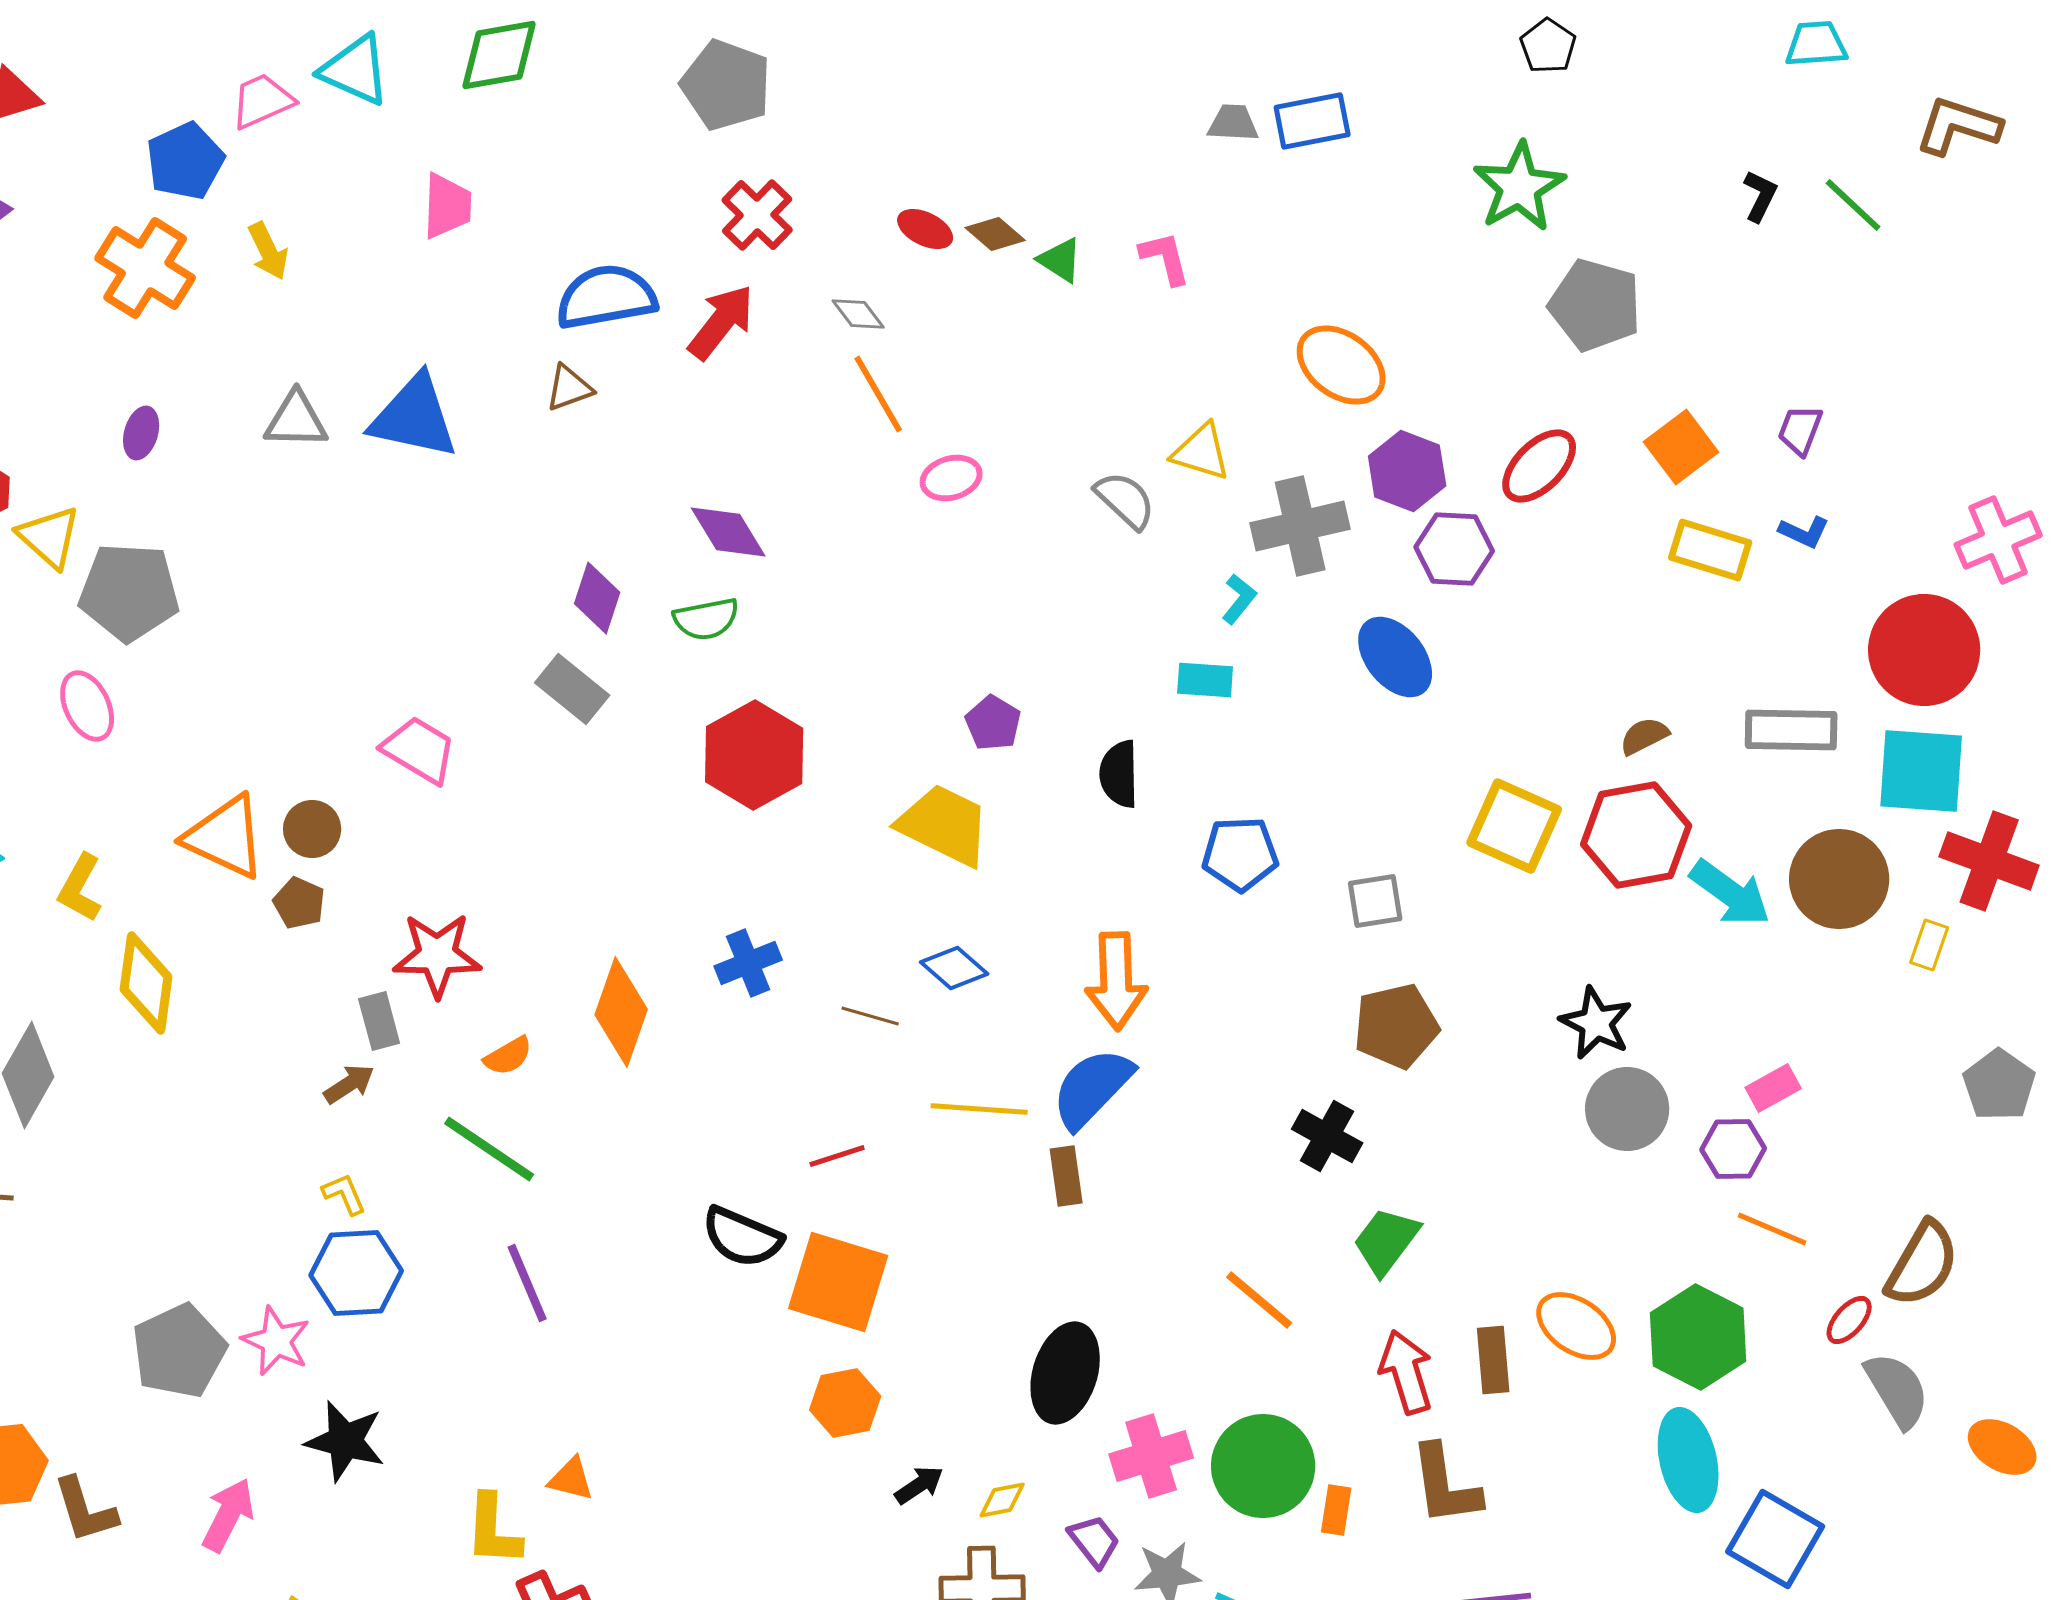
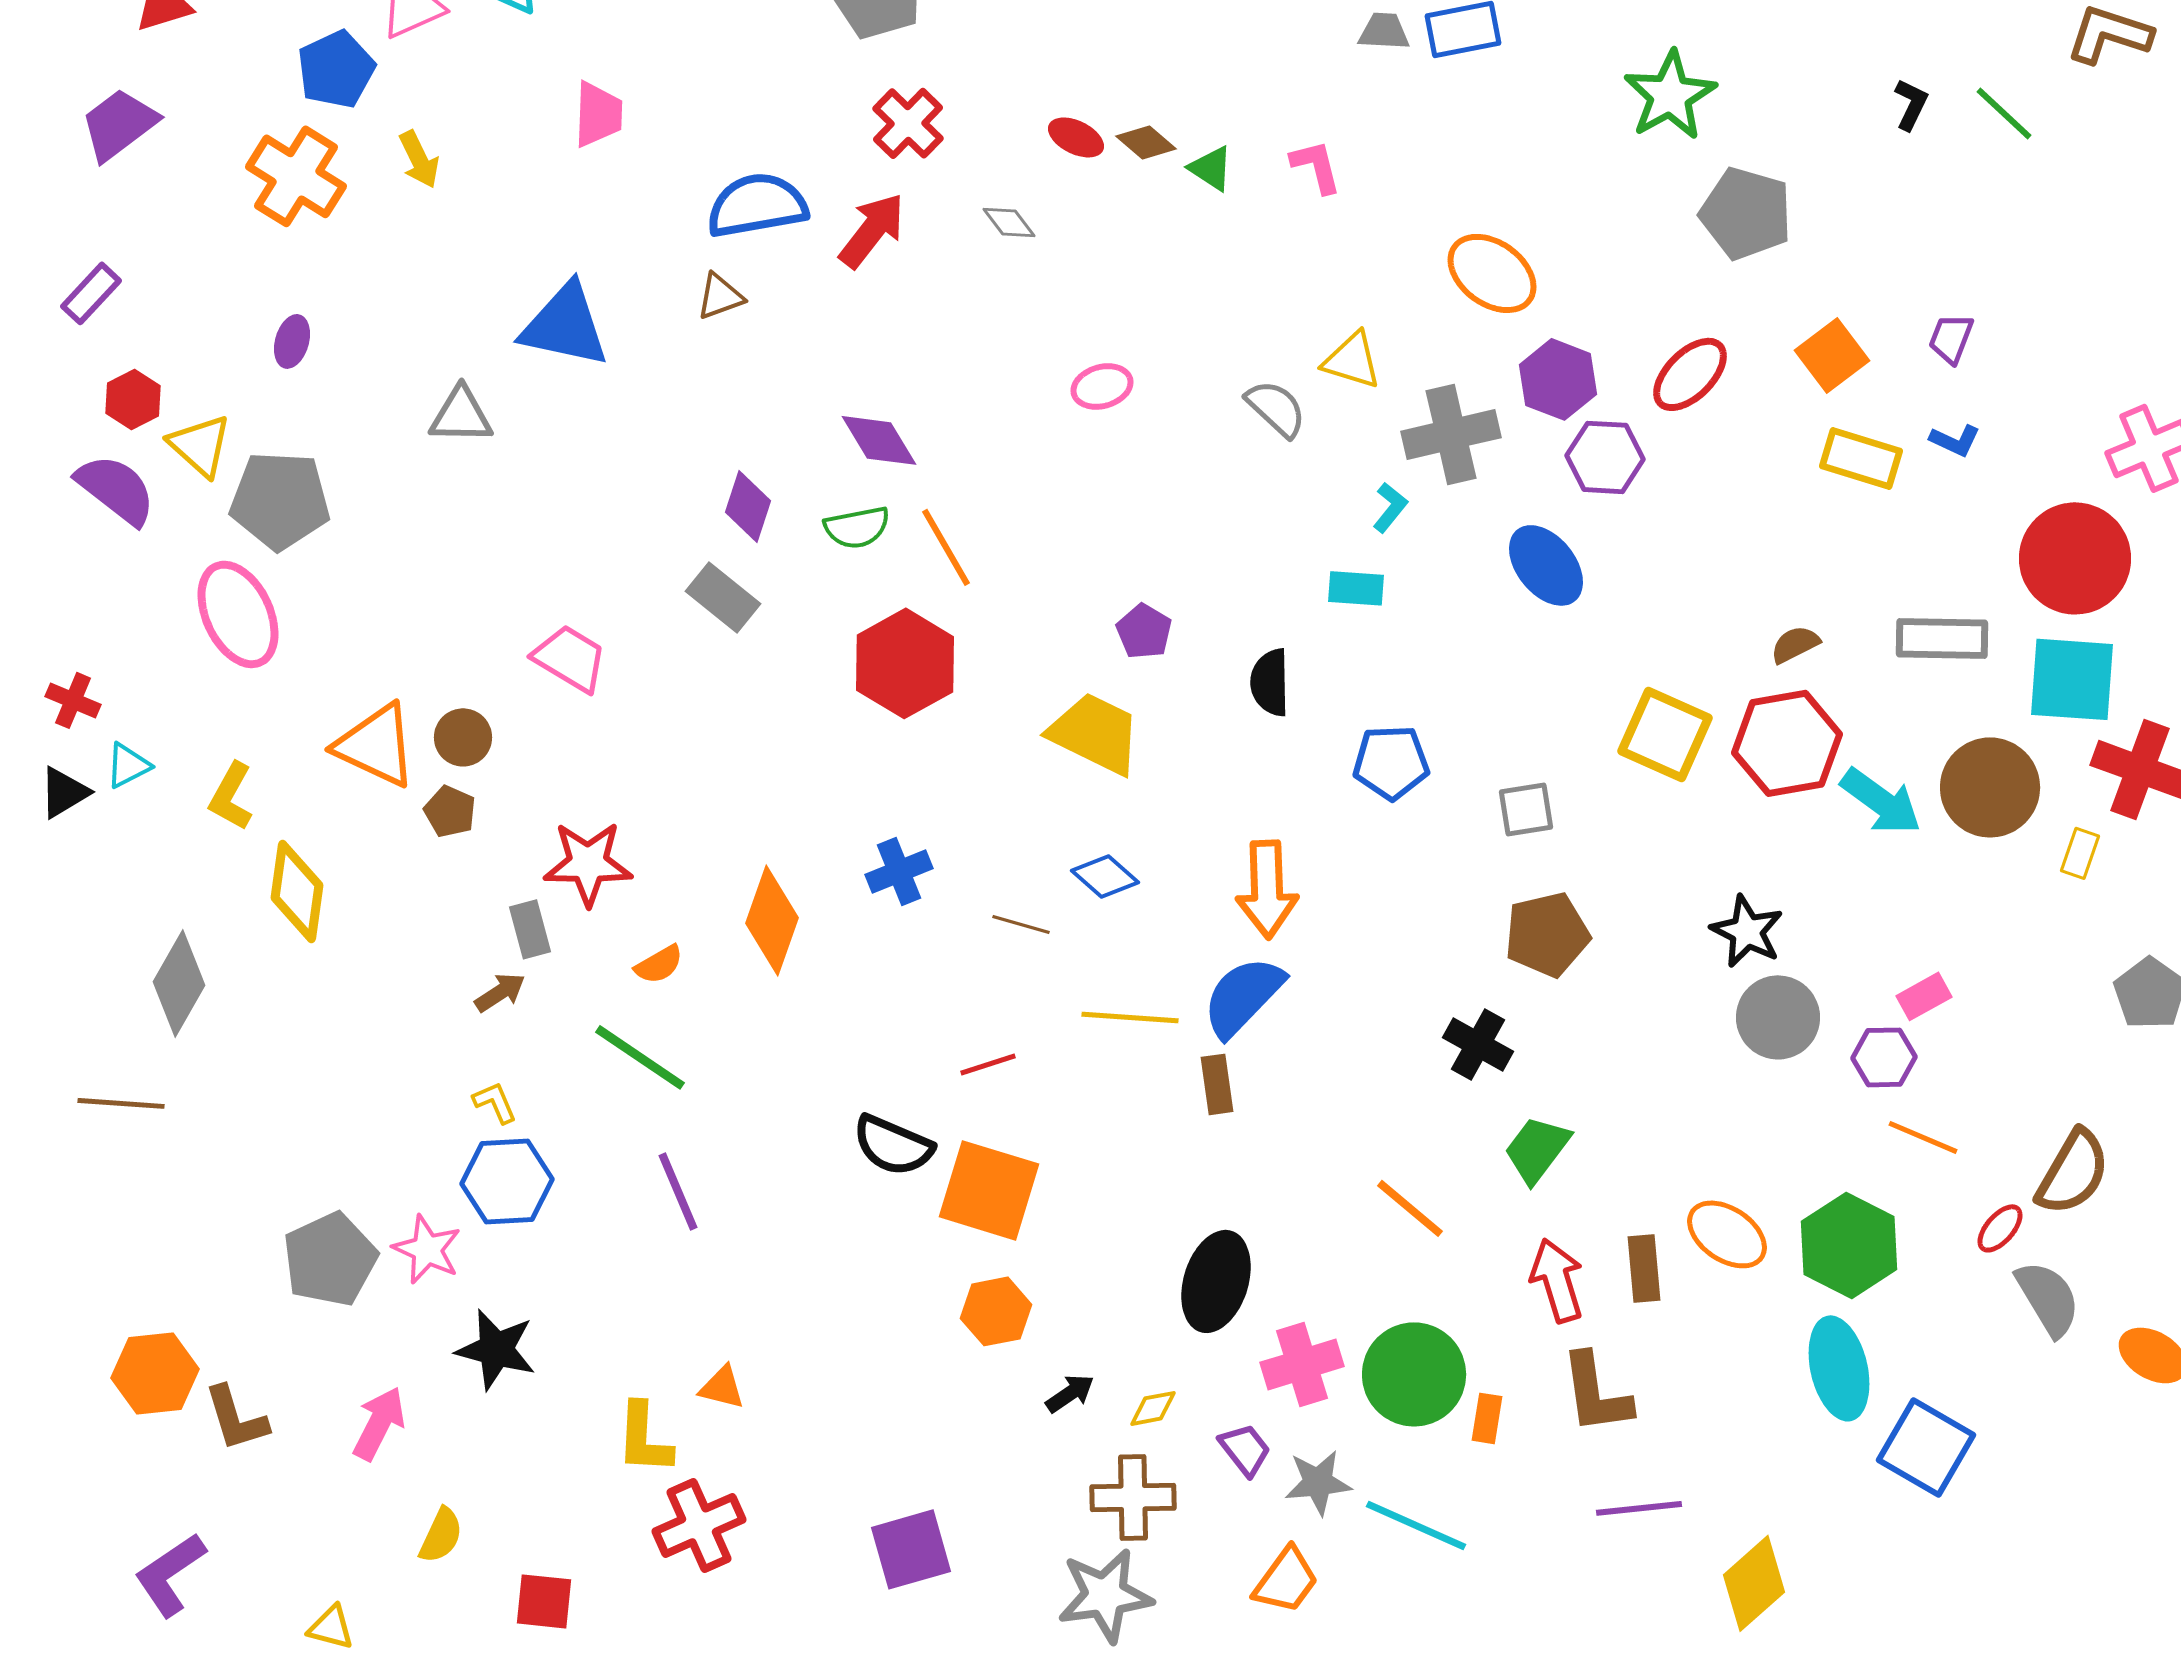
orange line: (878, 394) -> (946, 547), moved
gray triangle: (296, 420) -> (461, 415), moved
pink ellipse: (87, 706) -> (238, 614), size x1.5

